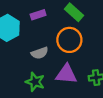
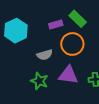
purple rectangle: (38, 15) -> (56, 24), moved

